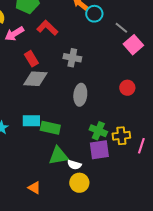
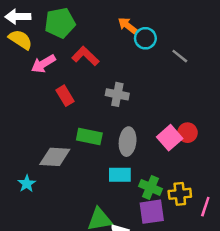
pink square: (133, 45) -> (170, 138), moved
gray diamond: (35, 79) -> (55, 157), moved
cyan rectangle: (31, 121) -> (120, 175), moved
green rectangle: (50, 128) -> (89, 136), moved

